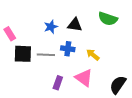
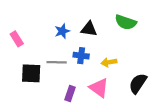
black square: (23, 54) -> (31, 73), moved
yellow arrow: (93, 55) -> (109, 62), turned -48
black semicircle: (118, 85) -> (138, 83), moved

